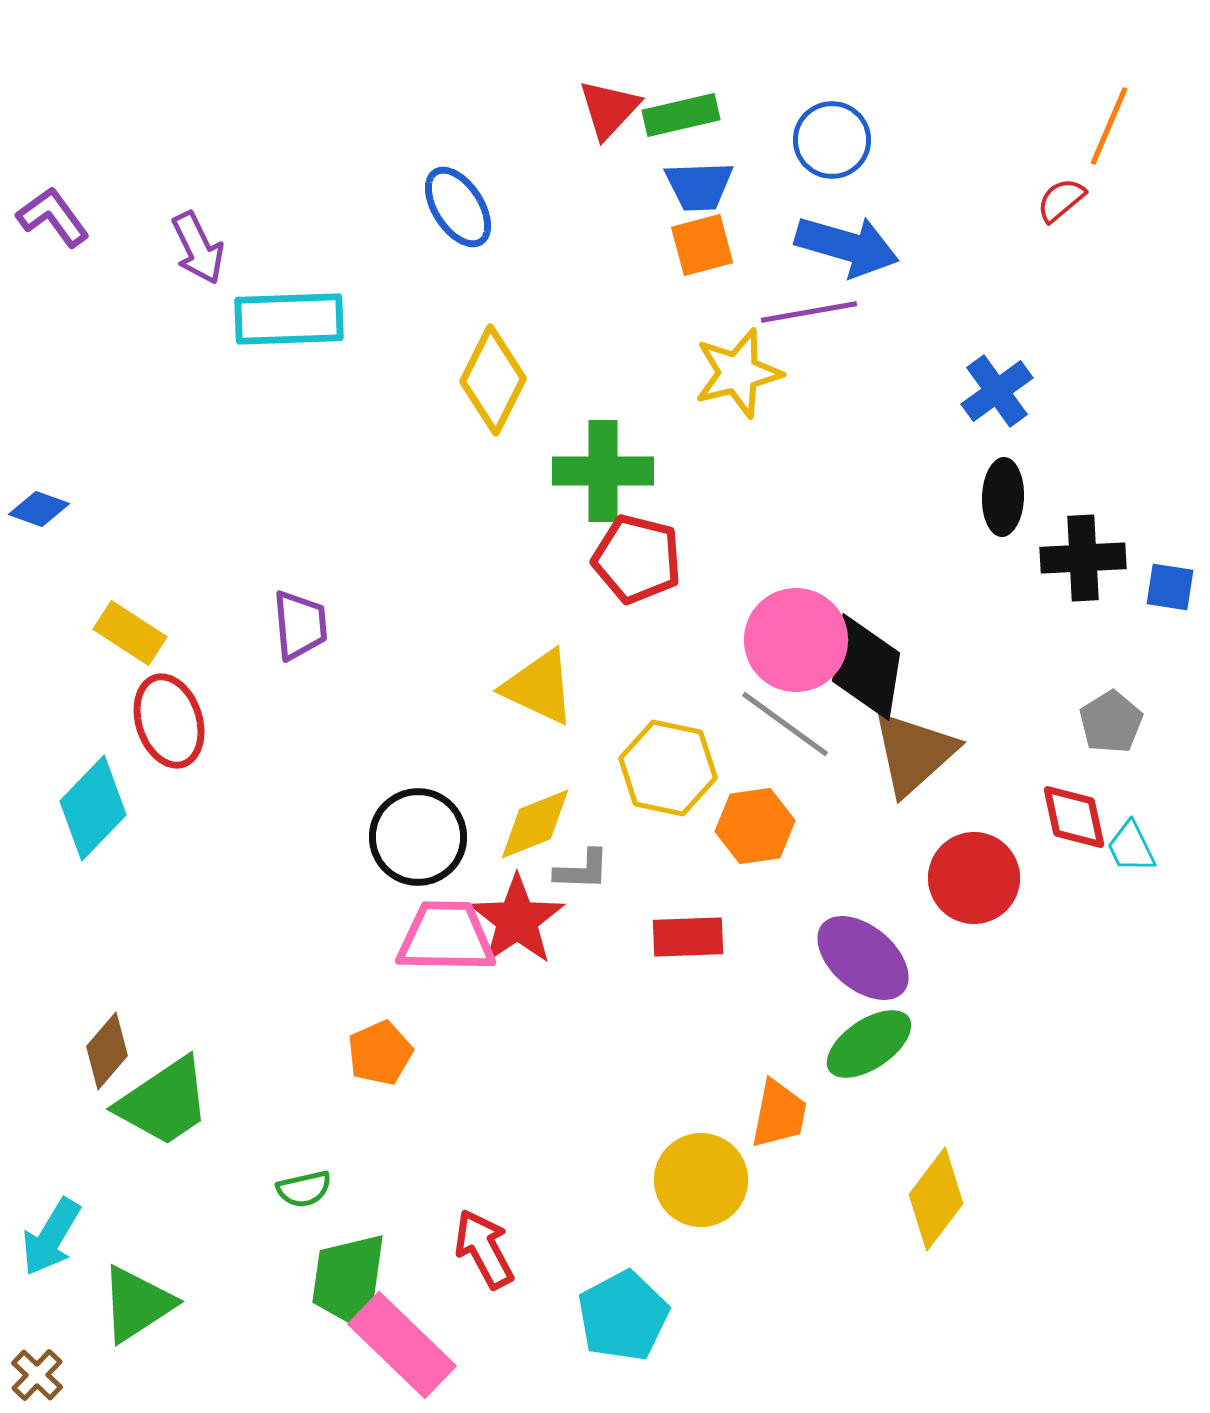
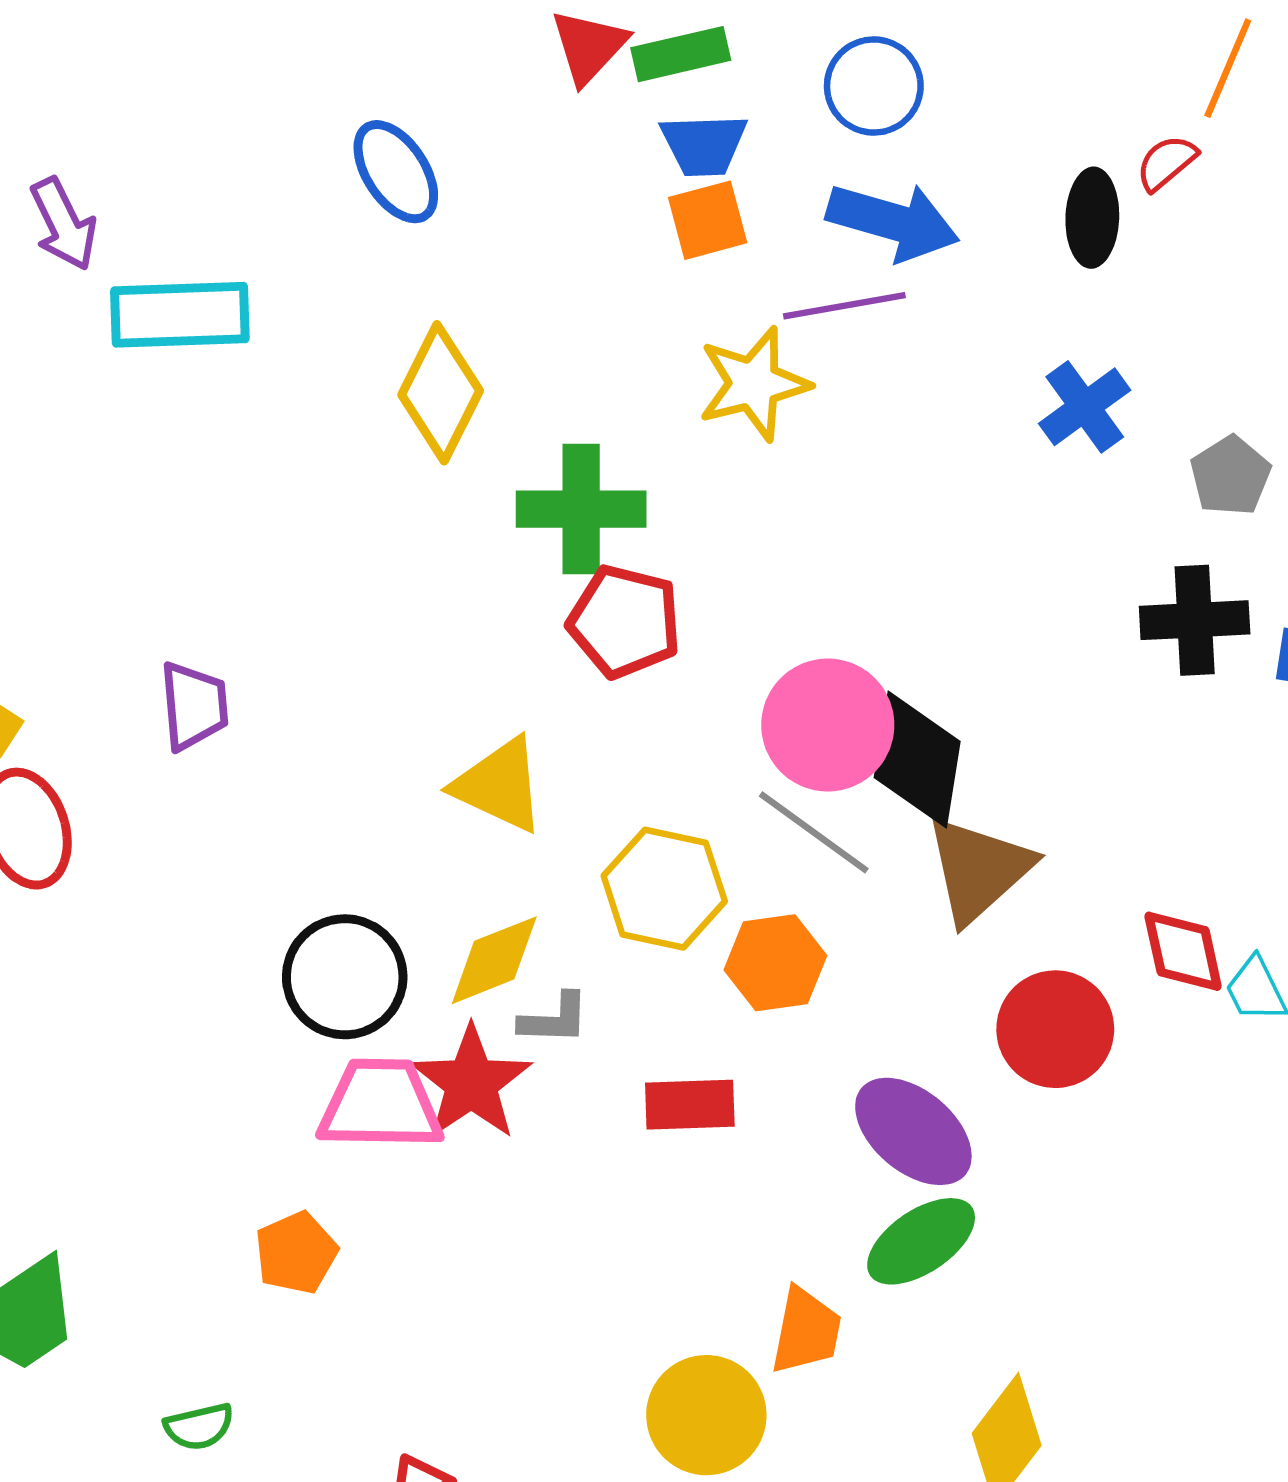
black ellipse: (1003, 497) -> (1092, 218), moved
gray pentagon: (1111, 722) -> (1230, 476), moved

